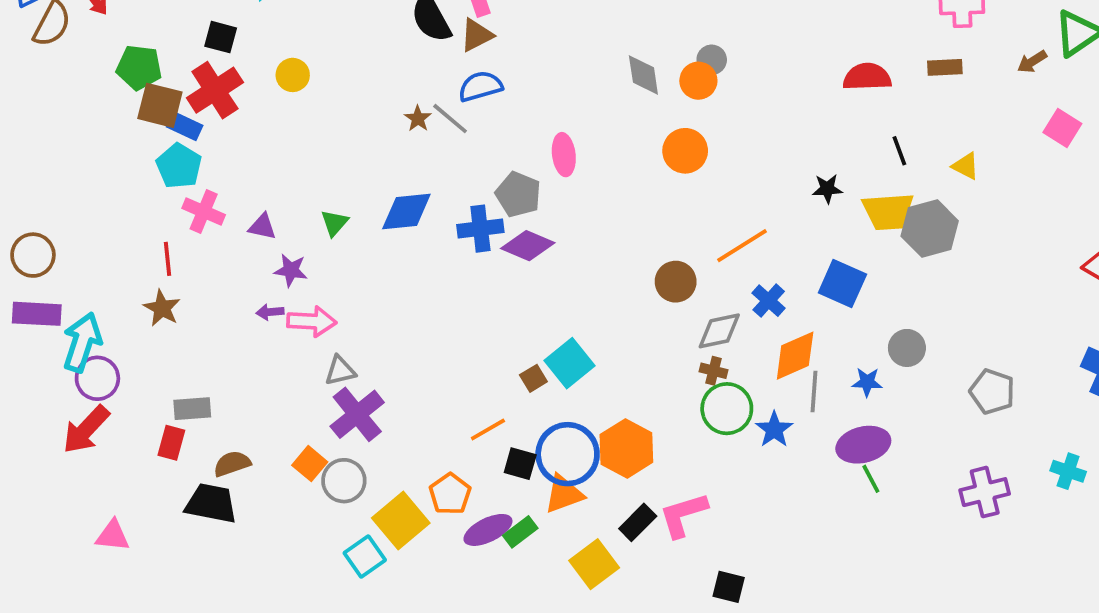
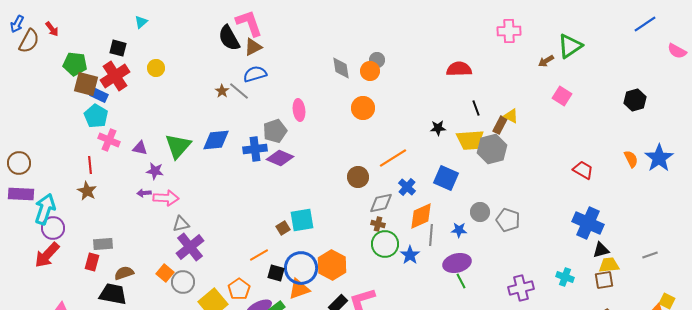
brown rectangle: (945, 67) -> (500, 125), moved, turned -60
gray pentagon: (518, 194) -> (275, 131), turned 30
green triangle: (334, 223) -> (178, 146), size x1.8
cyan square: (569, 363) -> (302, 220), turned 30
gray pentagon: (992, 392) -> (508, 220), moved

